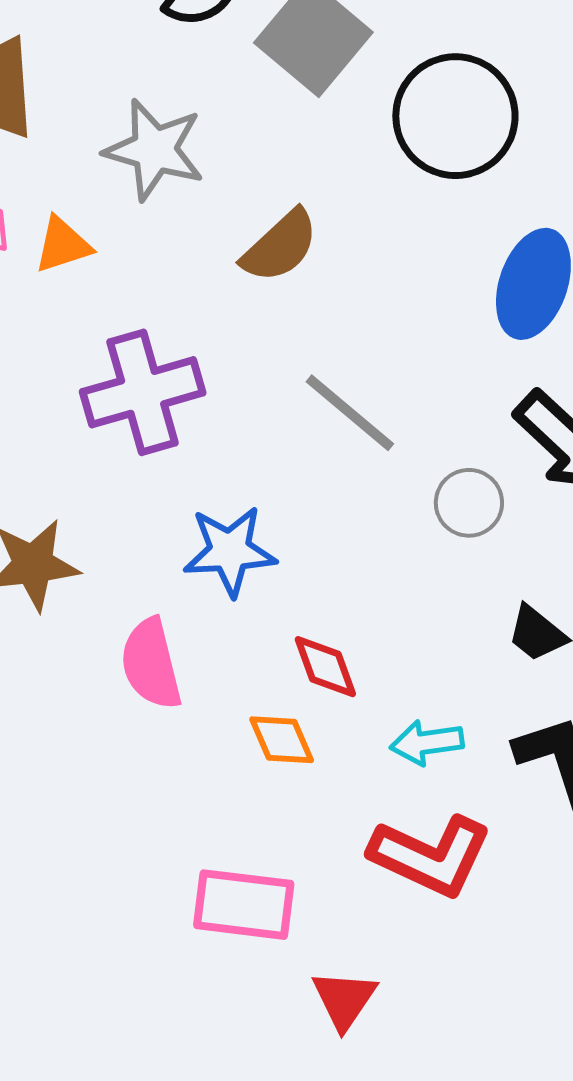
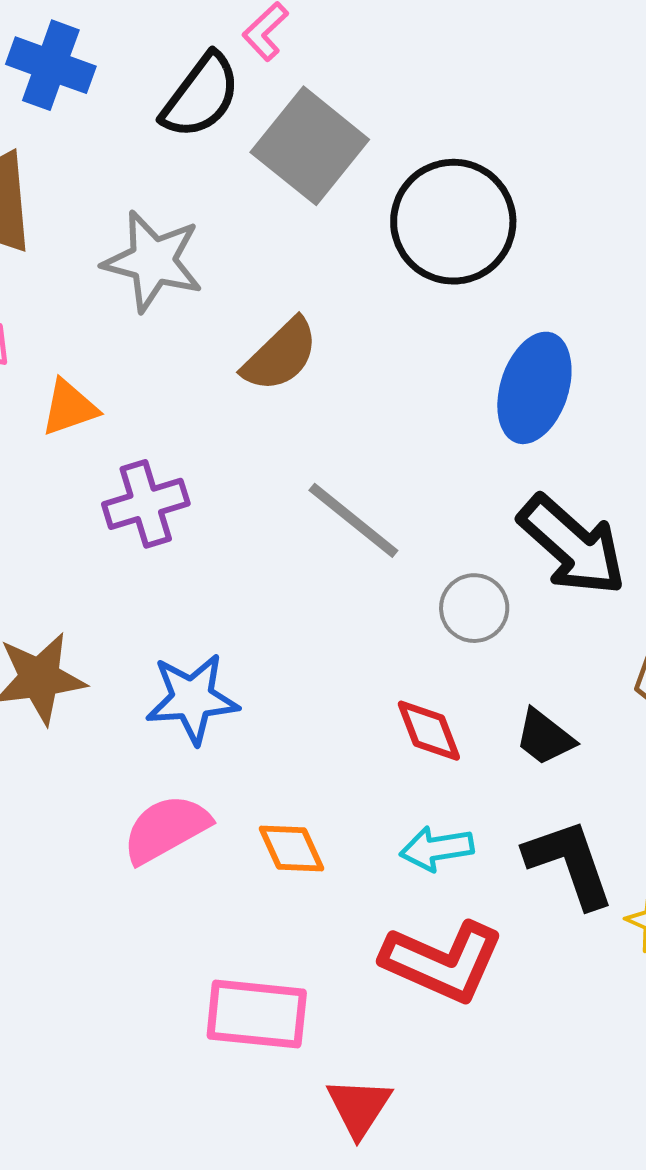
orange triangle: (63, 245) -> (69, 408), moved
purple cross: (143, 392) -> (146, 504), size x0.7
blue star: (230, 551) -> (192, 699), moved
pink semicircle: (151, 664) -> (166, 829), moved, turned 76
red diamond: (325, 667) -> (429, 731), moved

